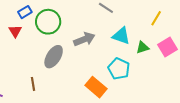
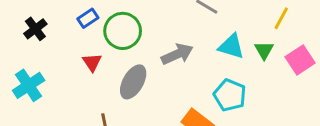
red triangle: (15, 31) -> (92, 62), moved
green triangle: (142, 47) -> (264, 50), moved, turned -40

